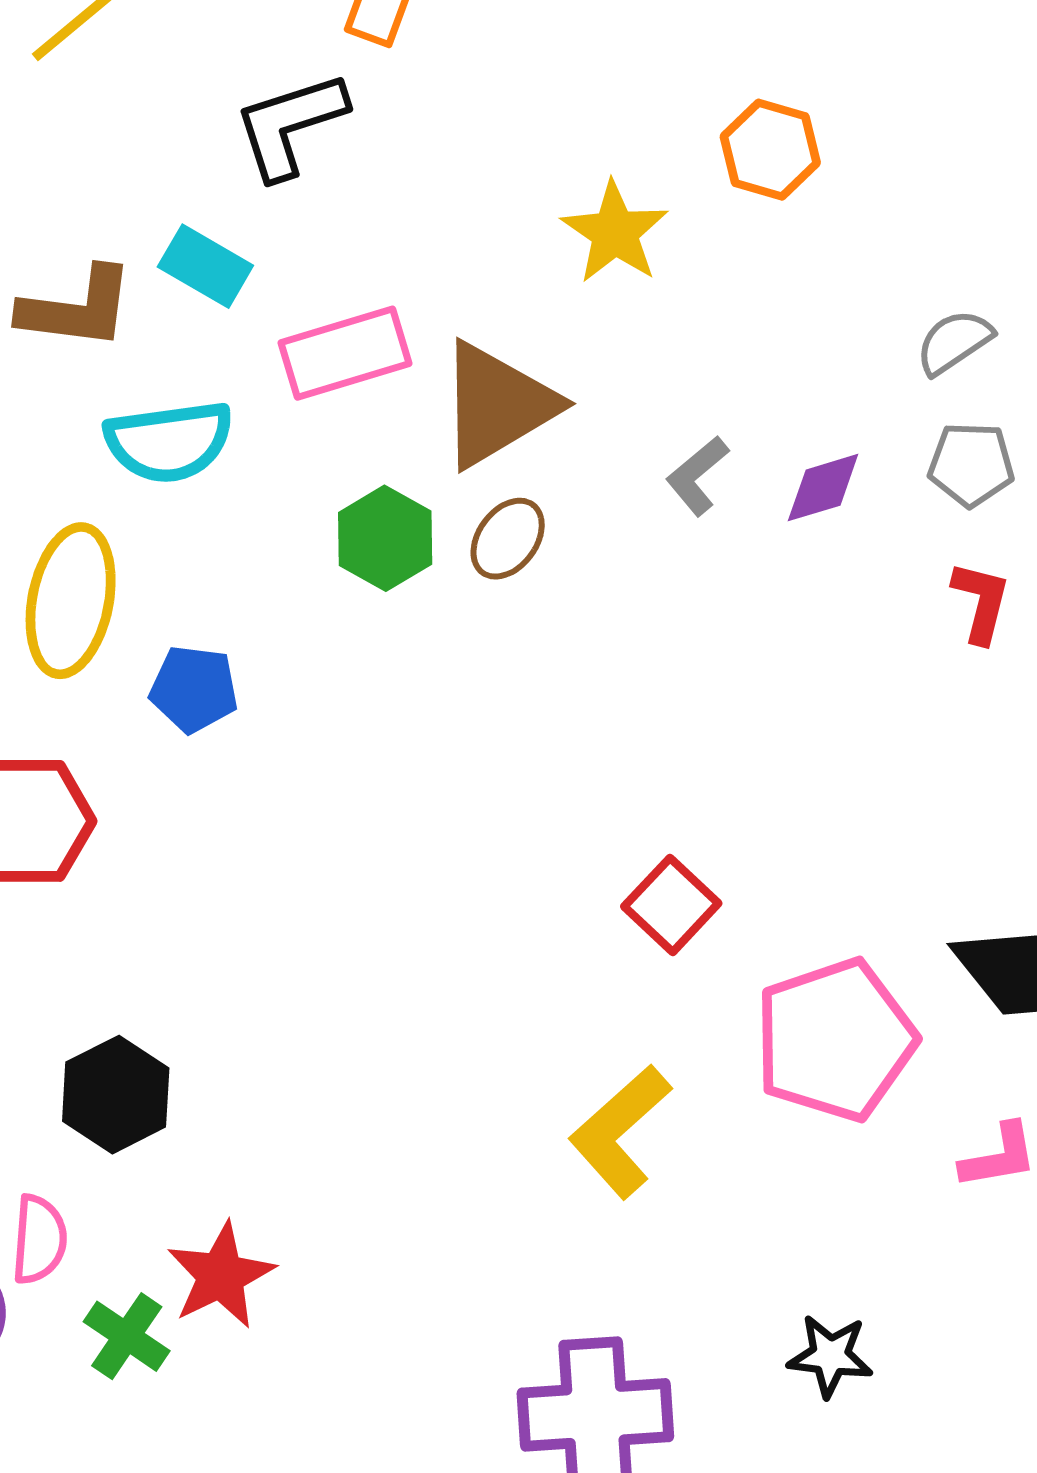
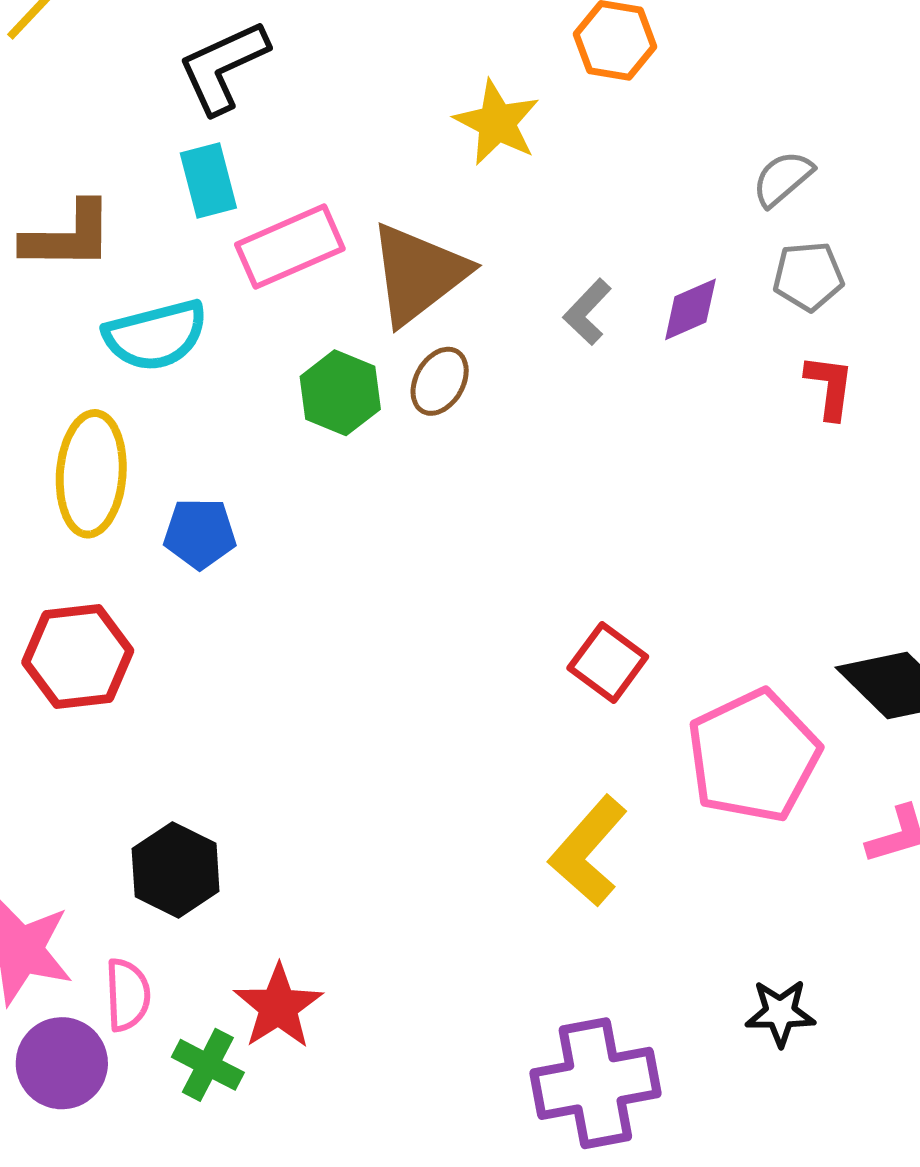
cyan rectangle: (205, 266) -> (208, 181), moved, turned 52

